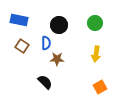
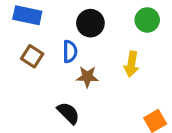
yellow arrow: (96, 54) -> (131, 64), moved

